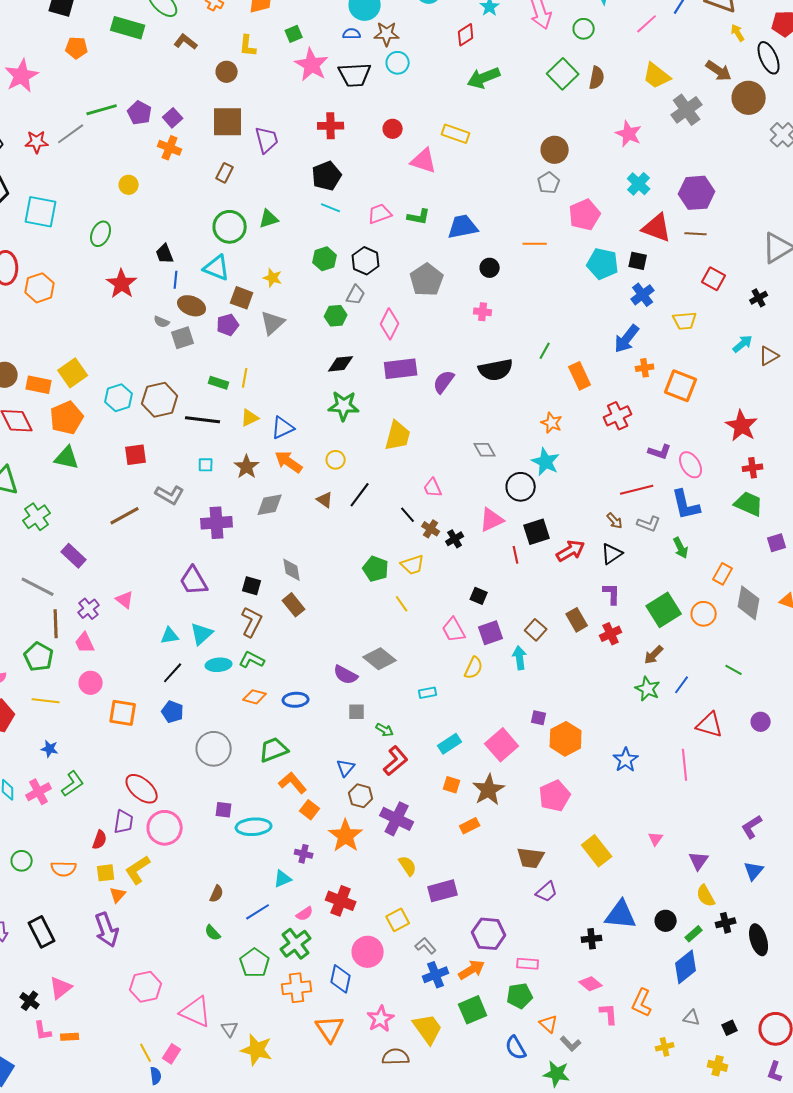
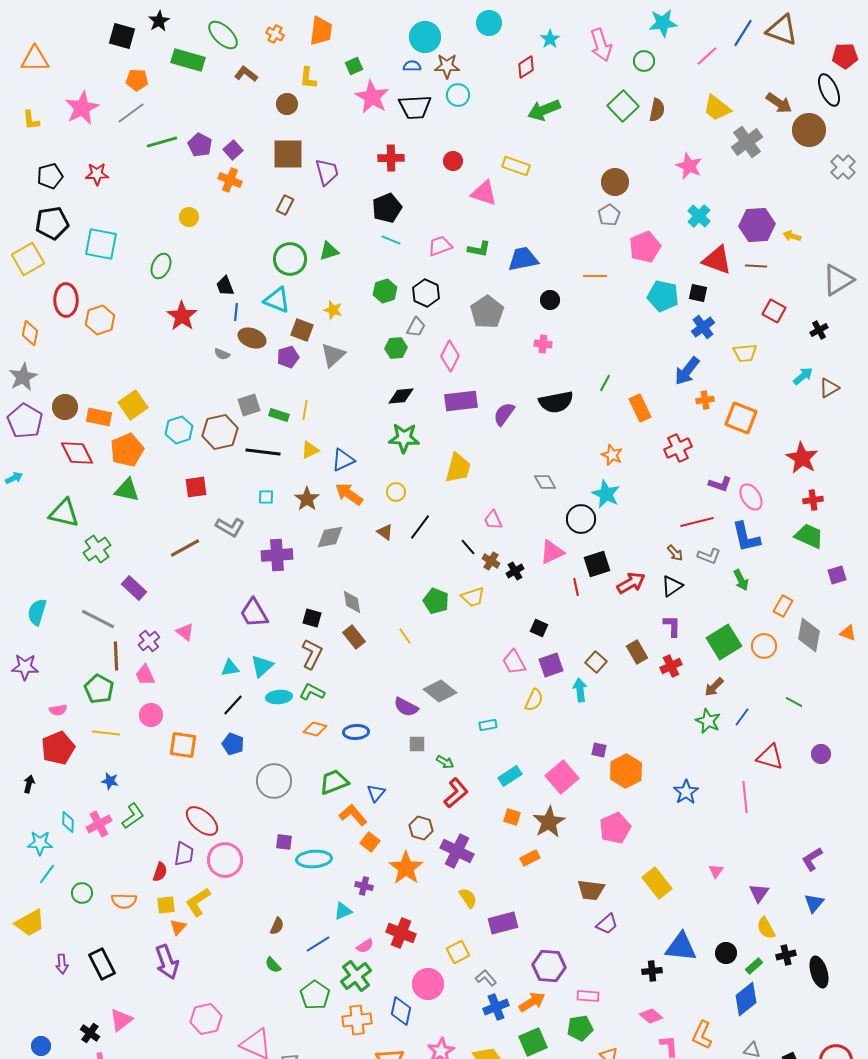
yellow arrow: (738, 33) -> (792, 236), moved, turned -42
gray line: (71, 134) -> (131, 113), moved
gray square: (183, 338) -> (249, 405), moved
yellow line: (402, 604) -> (405, 636), moved
blue triangle: (346, 768) -> (376, 793), moved

